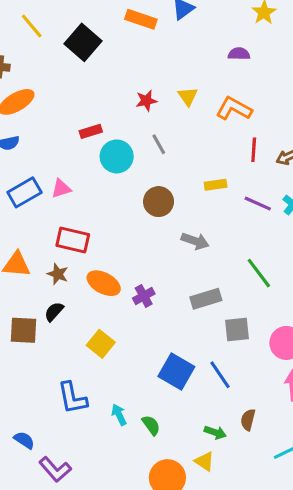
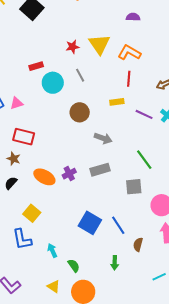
yellow triangle: (188, 96) -> (99, 44), size x1.6
red line: (254, 150) -> (129, 79), moved
orange ellipse: (104, 283) -> (44, 177), moved
gray rectangle: (206, 299) -> (100, 170), moved
gray square: (237, 330) -> (134, 187), moved
yellow square: (101, 344) -> (32, 213), moved
brown semicircle: (248, 420) -> (138, 245), moved
green semicircle: (151, 425) -> (74, 266), moved
green arrow: (215, 432) -> (115, 263), turned 72
yellow triangle: (204, 461) -> (54, 287), moved

